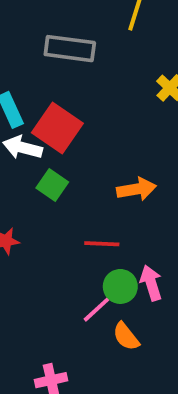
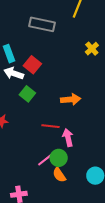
red square: (57, 128) -> (32, 65), size x0.7
pink arrow: (151, 283) -> (68, 138), moved
green circle: (120, 286) -> (59, 158), moved

